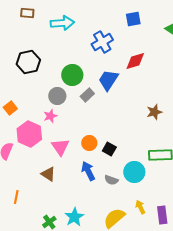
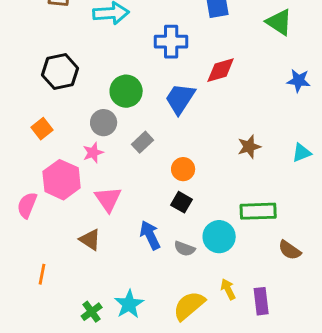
blue cross: (102, 42) -> (171, 42), turned 30
gray rectangle: (87, 95) -> (143, 142), moved
orange square: (10, 108) -> (42, 129), moved
orange circle: (89, 143) -> (183, 169), moved

